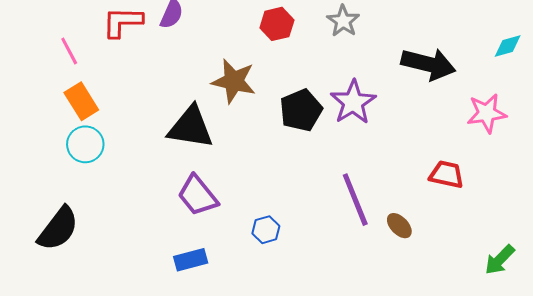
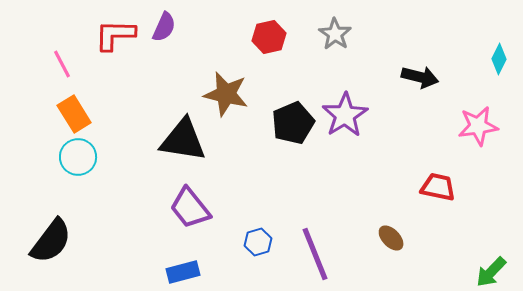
cyan diamond: (508, 46) -> (499, 59), turned -48
black arrow: (428, 64) -> (420, 77), size x0.7
purple line: (355, 200) -> (315, 254), moved

